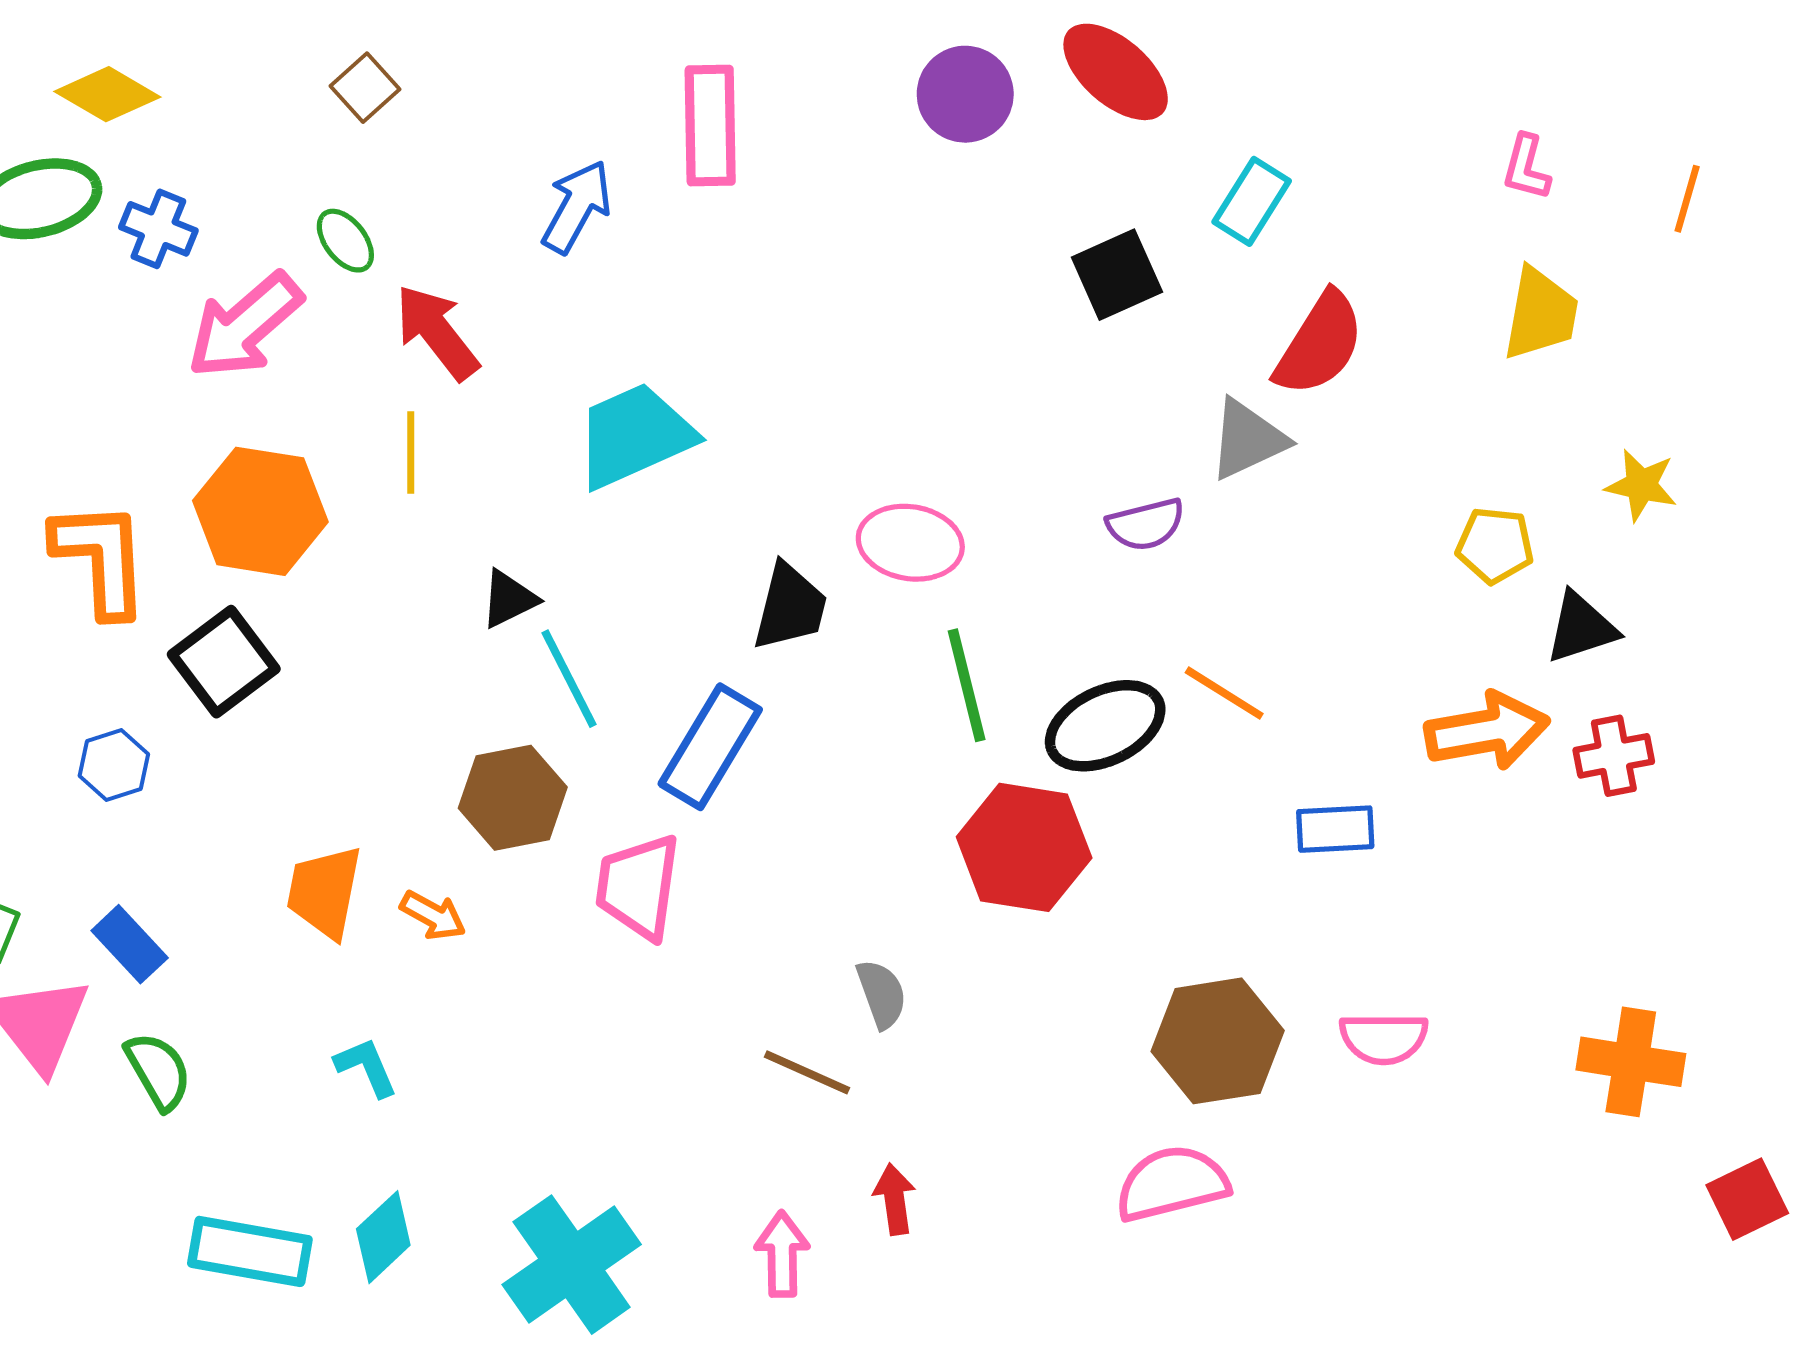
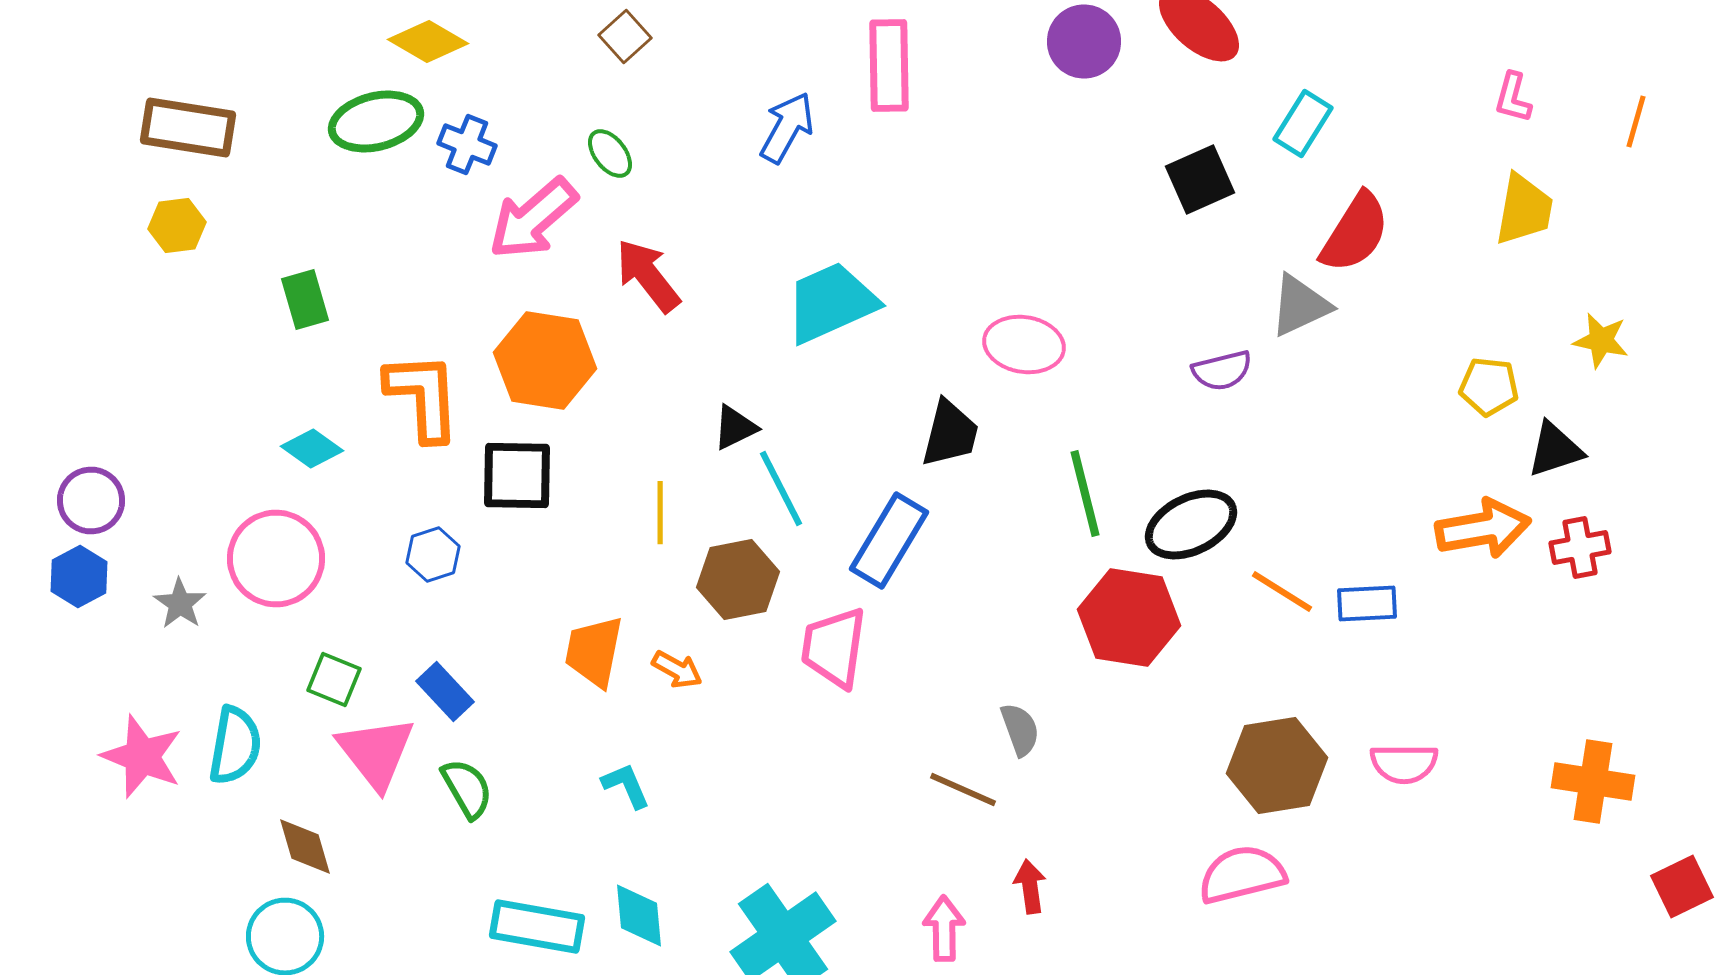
red arrow: (437, 332) -> (648, 276), moved
yellow line: (411, 452) -> (660, 512), moved
pink ellipse: (910, 543) -> (1024, 344), moved
black square: (224, 662) -> (517, 476), turned 38
orange line: (1224, 693) -> (1282, 592), moved
cyan diamond: (383, 1237) -> (639, 916), turned -52

